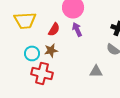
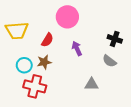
purple arrow: (77, 29) -> (77, 48), moved

